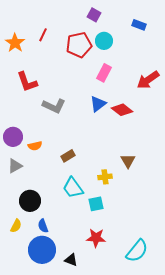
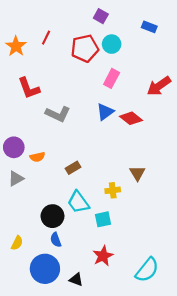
black circle: (30, 201) -> (52, 216), moved
blue semicircle: (43, 226) -> (56, 240), moved
red star: (96, 238) -> (103, 256), turned -30

